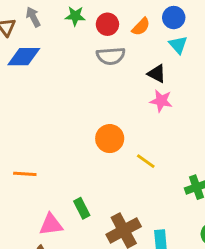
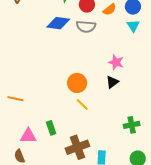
blue diamond: (24, 57) -> (58, 23), moved
black triangle: (157, 74) -> (112, 82), moved, turned 48
yellow line: (146, 161) -> (82, 104), moved

